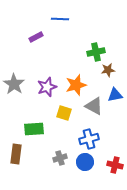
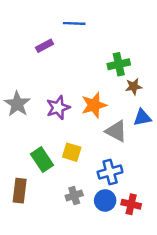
yellow square: (64, 113) -> (72, 152), moved
green rectangle: (34, 129) -> (42, 160), turned 60
red cross: (115, 165) -> (131, 204), moved

